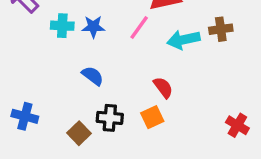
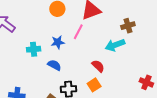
cyan cross: (62, 26) -> (34, 49), moved
blue star: (93, 27) -> (58, 42), moved
cyan arrow: (183, 40) -> (115, 45), moved

